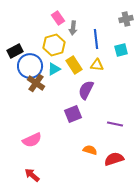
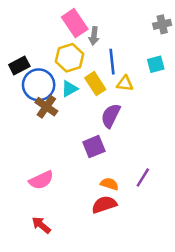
pink rectangle: (58, 18) -> (75, 23), size x1.5
blue line: (96, 39) -> (112, 62), moved
purple line: (115, 124) -> (143, 177), moved, turned -70
orange semicircle: (90, 150) -> (109, 184), moved
red semicircle: (114, 159) -> (104, 205), moved

